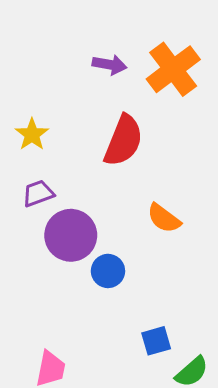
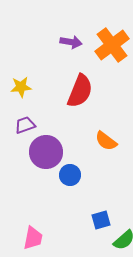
yellow star: (32, 134) -> (21, 87), turned 30

